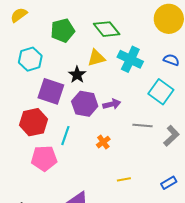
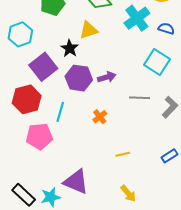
cyan cross: (130, 59) -> (137, 18), moved, turned 30
purple square: (51, 91) -> (43, 67), turned 36

